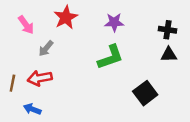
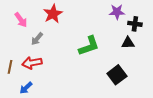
purple star: (114, 22) -> (117, 12), moved
black triangle: (169, 55) -> (128, 43), moved
blue arrow: (32, 109) -> (26, 88), turned -64

